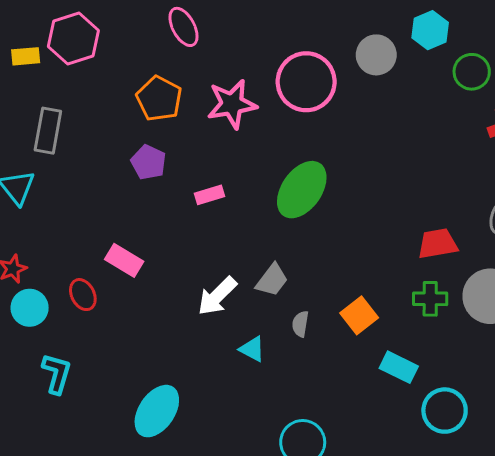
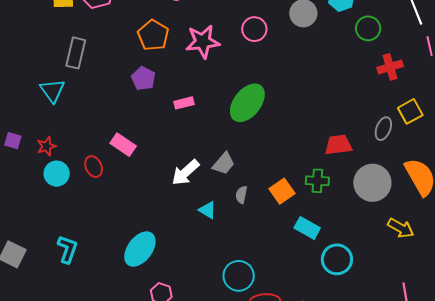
pink circle: (306, 82) -> (254, 29), size x0.6
green cross: (430, 299) -> (317, 181), moved
cyan L-shape: (57, 373) -> (67, 249), moved

